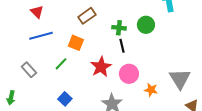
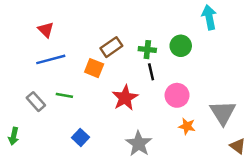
brown rectangle: (87, 16) -> (111, 47), moved
green line: (61, 64) -> (64, 95), moved, turned 56
pink circle: (129, 74) -> (177, 95), moved

